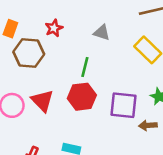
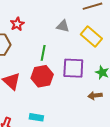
gray triangle: (102, 32) -> (63, 26), moved
purple square: (123, 105) -> (73, 68), moved

